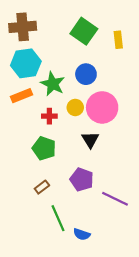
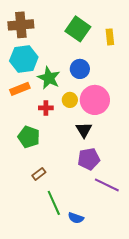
green pentagon: (44, 148) -> (29, 137), moved
purple pentagon: (82, 179) -> (89, 159), moved, turned -30

